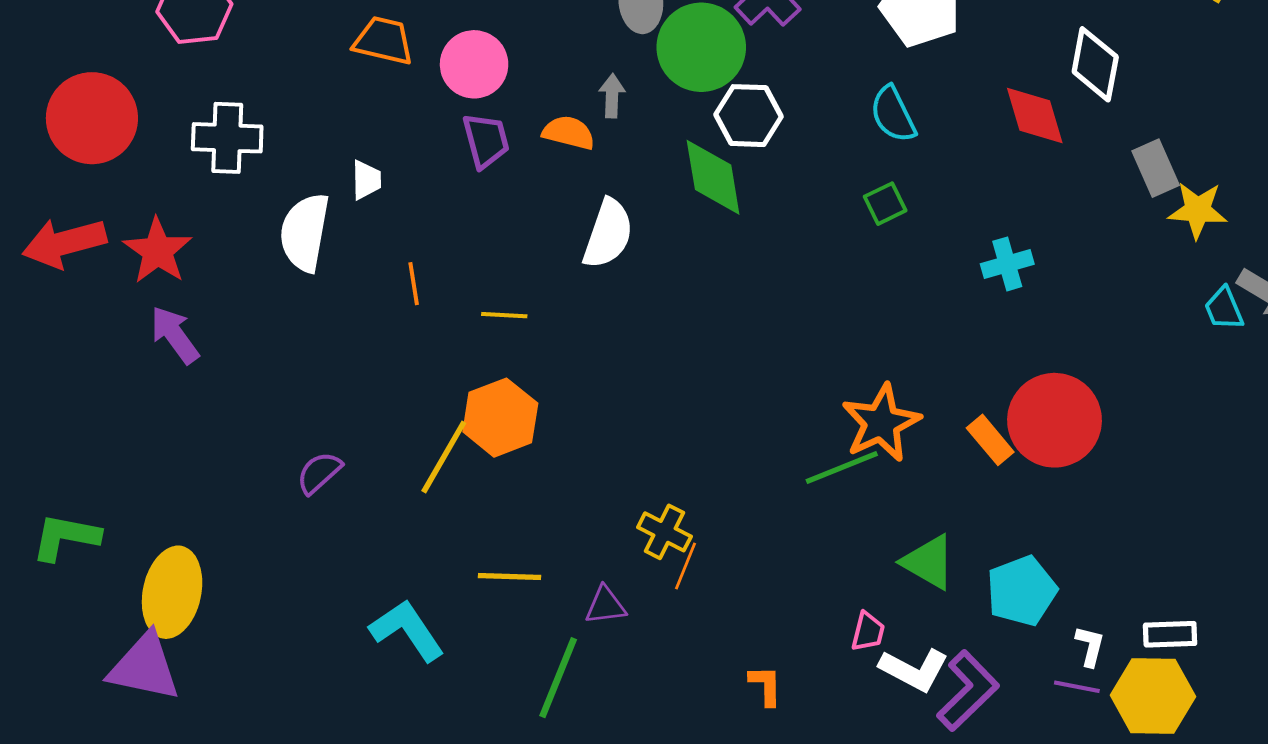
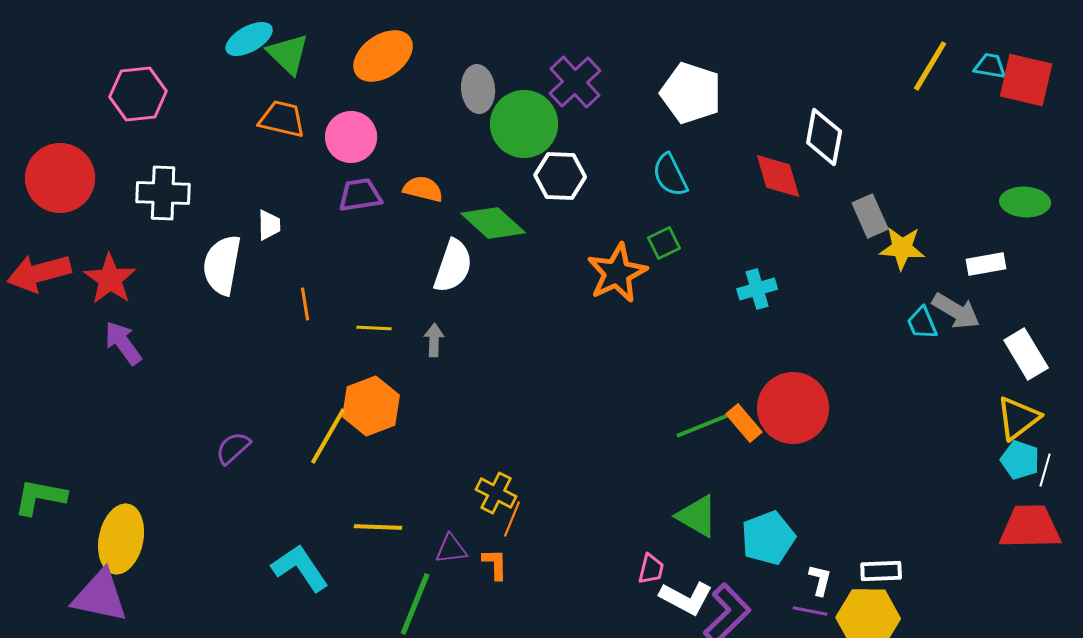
gray arrow: (612, 96) -> (434, 340), moved
purple trapezoid: (486, 140) -> (360, 195), turned -84
green diamond: (713, 177) -> (493, 223), moved, turned -38
orange star: (881, 423) -> (617, 273), moved
green line: (842, 467) -> (704, 425), moved
orange L-shape: (766, 685) -> (495, 564), moved

